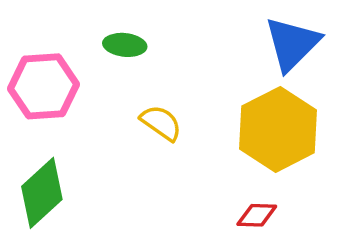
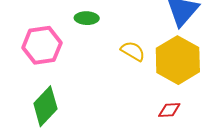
yellow semicircle: (161, 123) -> (133, 51), moved

